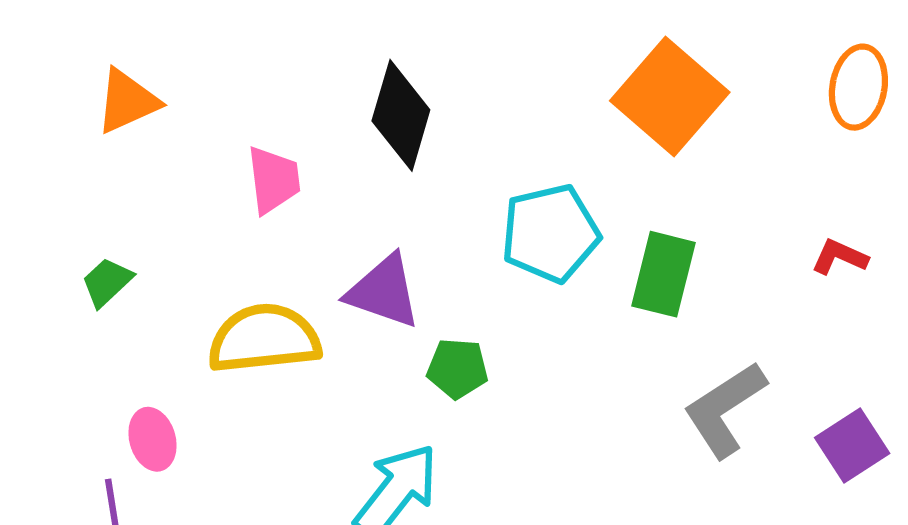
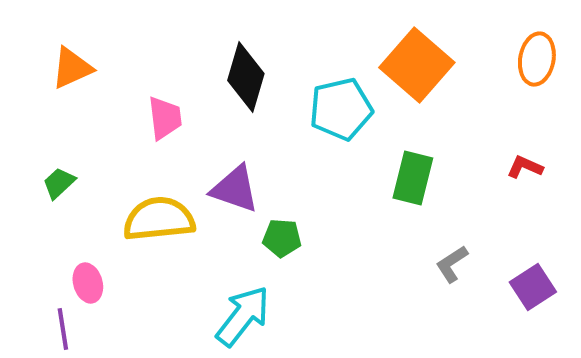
cyan pentagon: (550, 233) -> (341, 109), moved
gray L-shape: (725, 409) -> (452, 264), size x0.6

